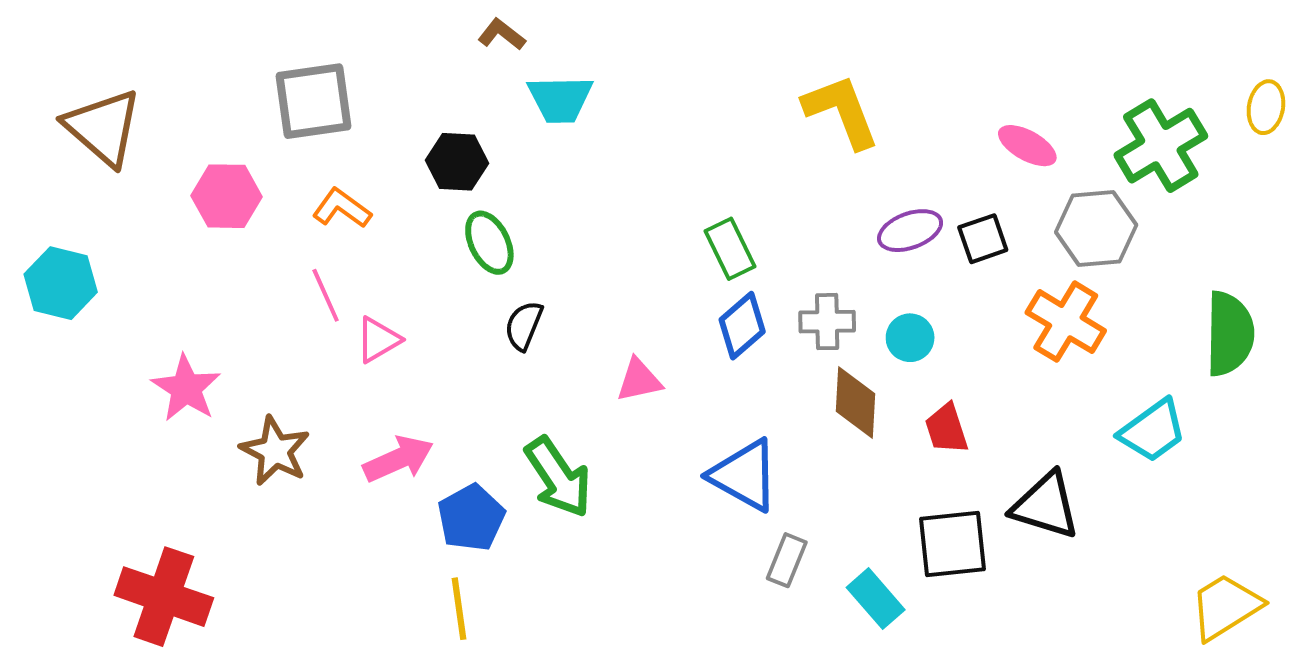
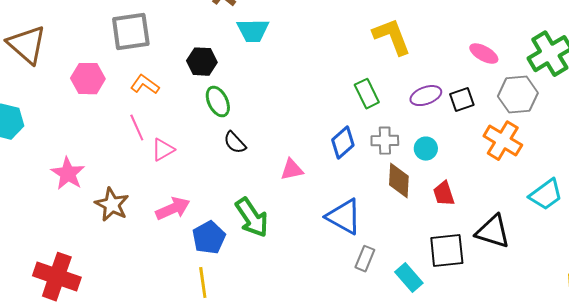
green rectangle: (730, 249) -> (367, 94), moved
black semicircle: (524, 326) -> (235, 143), turned -65

